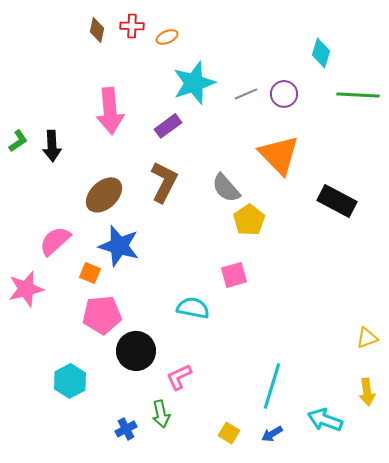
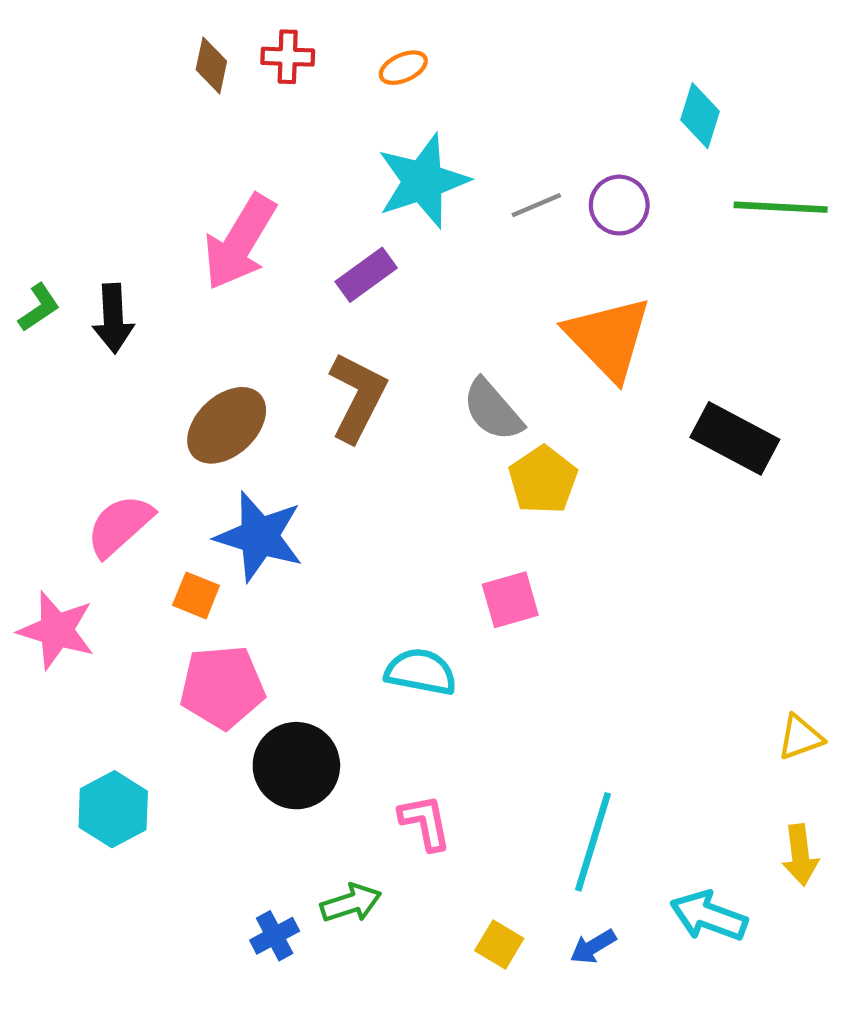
orange ellipse: (167, 37) -> (403, 68), moved
pink arrow: (110, 111) -> (240, 242), turned 36
pink star: (26, 289) -> (56, 630), turned 30
pink L-shape: (179, 377) -> (425, 822), moved, turned 104
cyan hexagon: (70, 381) -> (113, 809), moved
green arrow: (161, 414) -> (351, 903), turned -96

